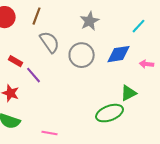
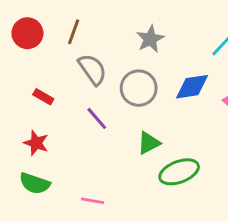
purple line: (34, 75) -> (97, 118), moved
green triangle: (129, 93) -> (149, 143), moved

